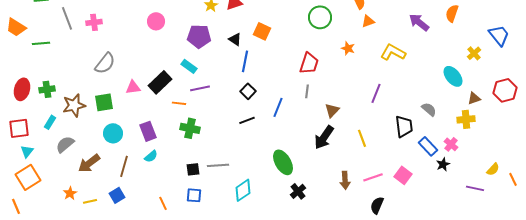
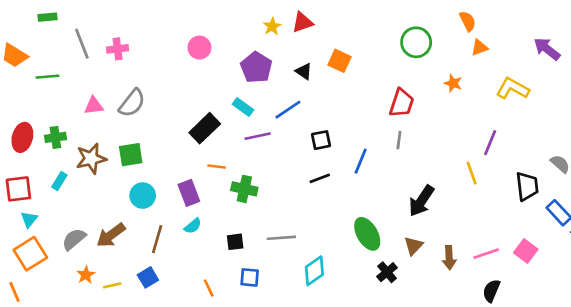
purple pentagon: (199, 36) -> (256, 67), turned 30
blue line: (245, 61) -> (288, 110), moved, turned 45
pink triangle: (133, 87) -> (94, 106), moved
black square: (248, 91) -> (321, 140), turned 35
orange line: (179, 103) -> (217, 166), moved
brown triangle: (332, 110) -> (413, 246), moved
yellow line: (362, 138) -> (472, 173), moved
gray semicircle: (65, 144) -> (74, 239), moved
black square: (193, 169) -> (235, 242), moved

